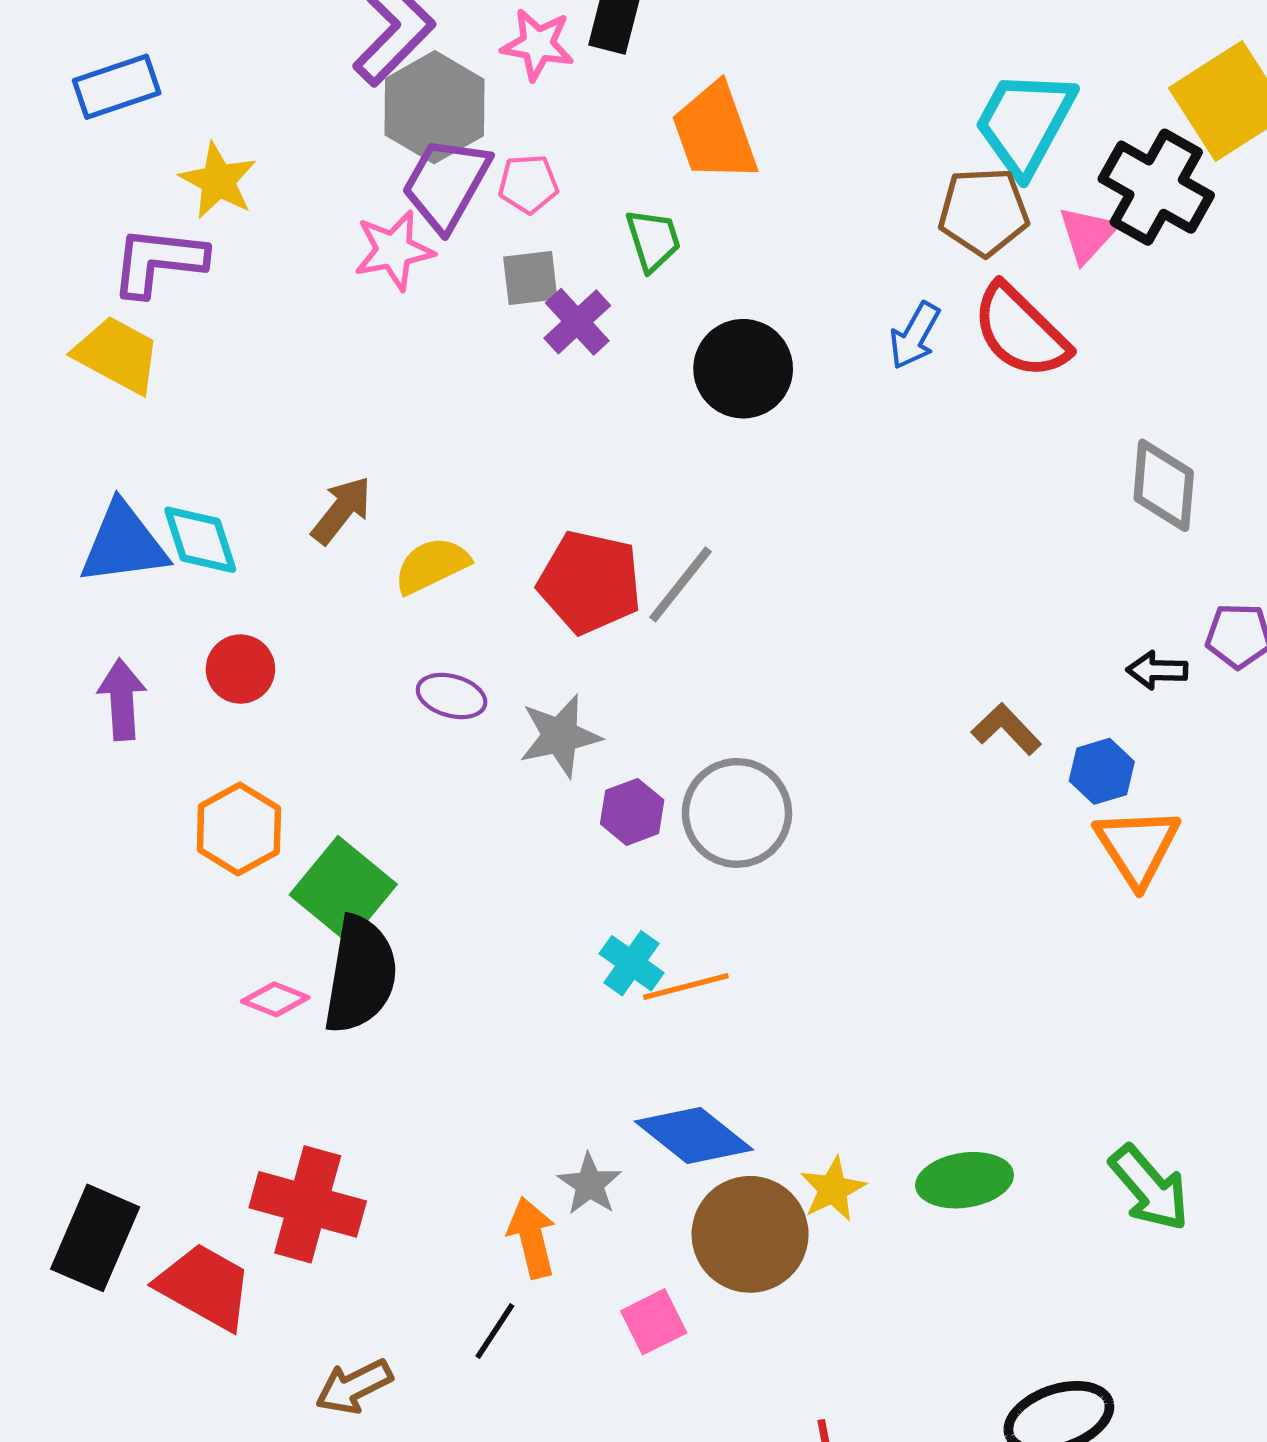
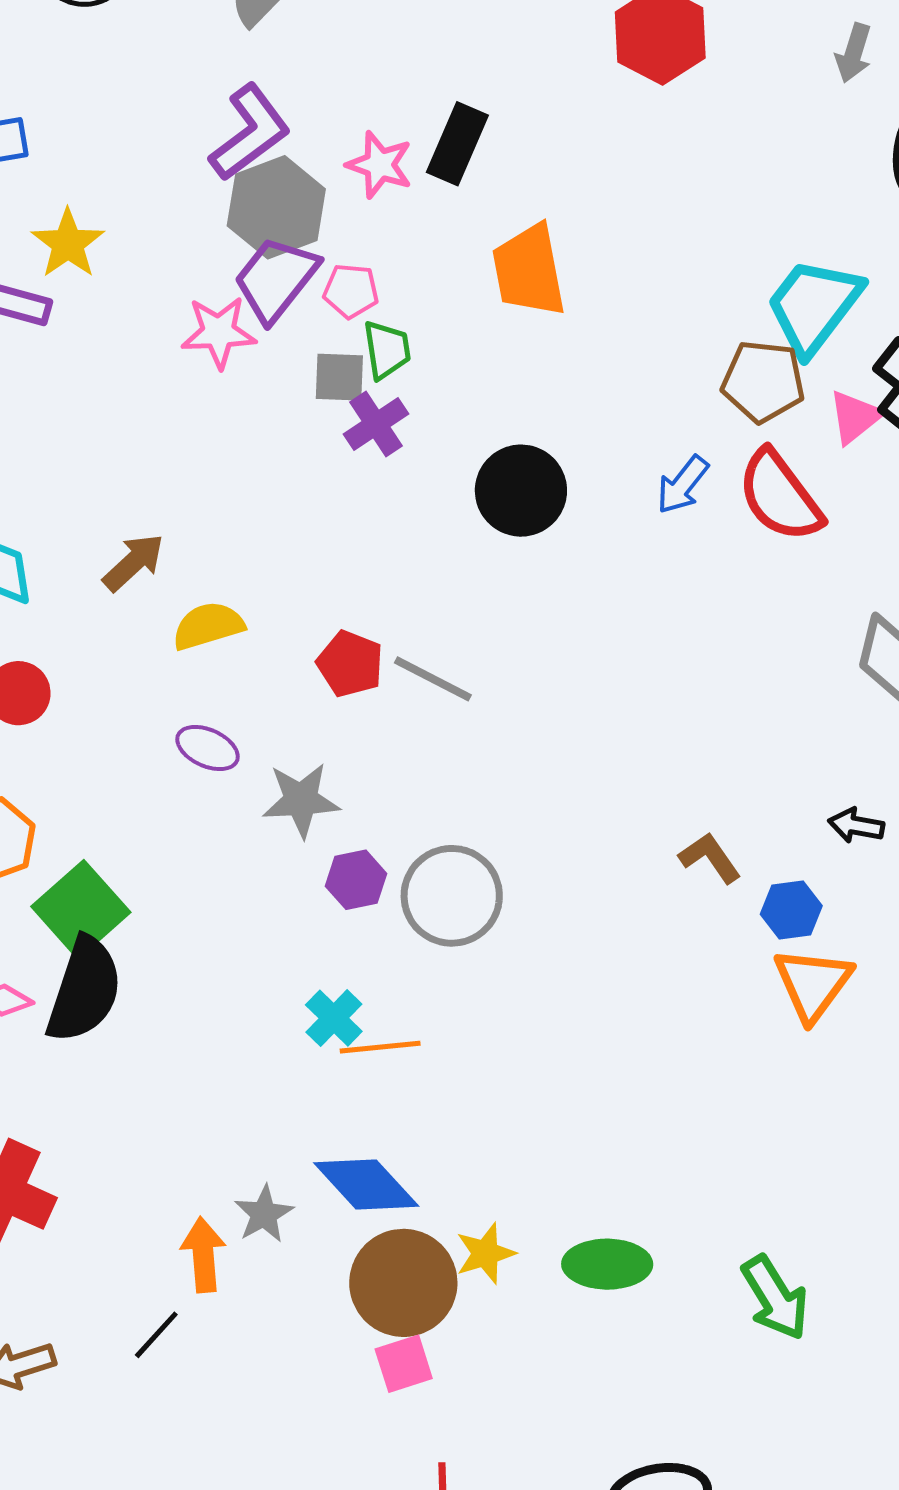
green trapezoid: (653, 240) -> (387, 350), moved
red pentagon: (590, 582) -> (350, 664), size x0.7
gray line: (681, 584) -> (433, 679), turned 70
pink square: (654, 1322) -> (404, 1364), moved

